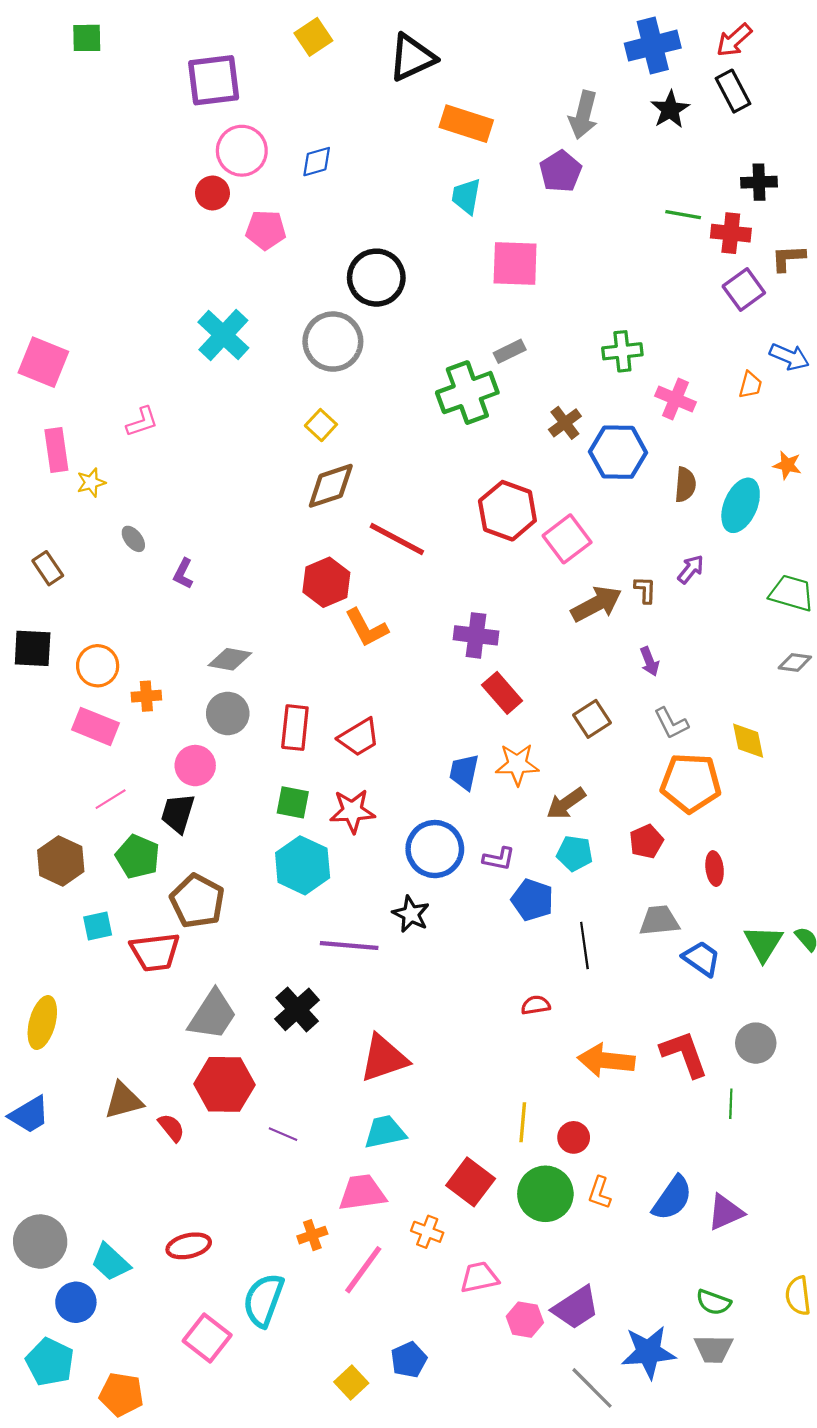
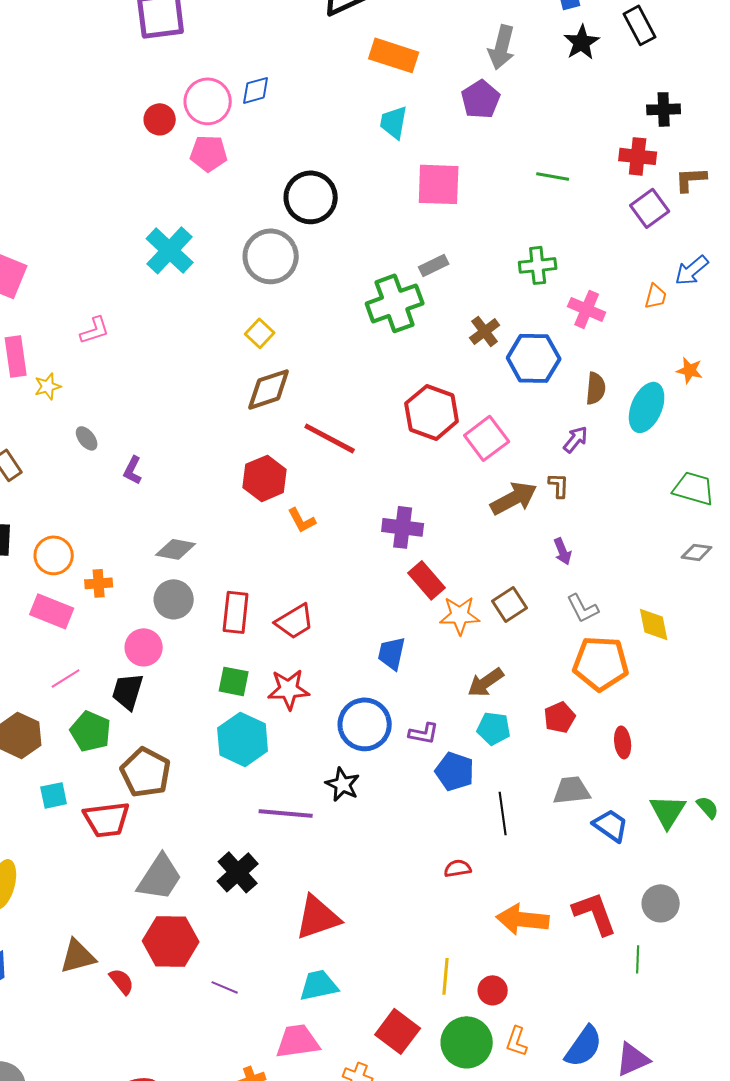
pink circle: (242, 151) -> (208, 101), moved
green line: (683, 215) -> (553, 176), moved
blue arrow: (789, 357) -> (692, 270), turned 117
purple arrow: (691, 569) -> (576, 439), moved
orange L-shape: (366, 628) -> (302, 520), size x0.7
orange star: (517, 764) -> (460, 615), moved

